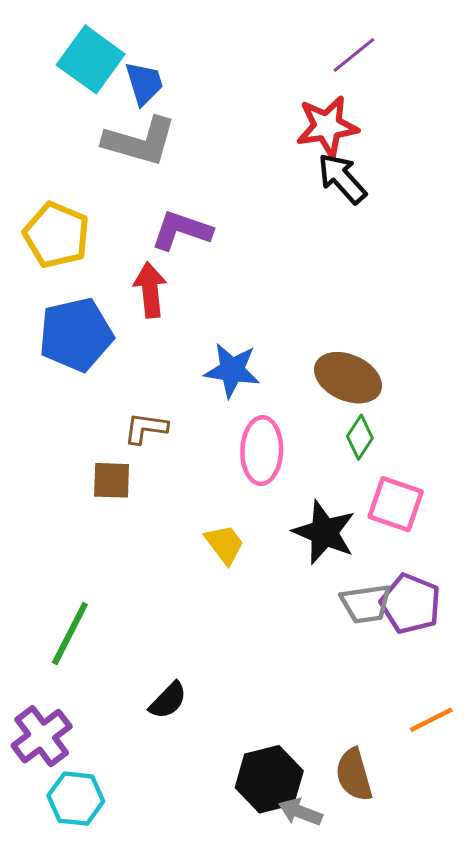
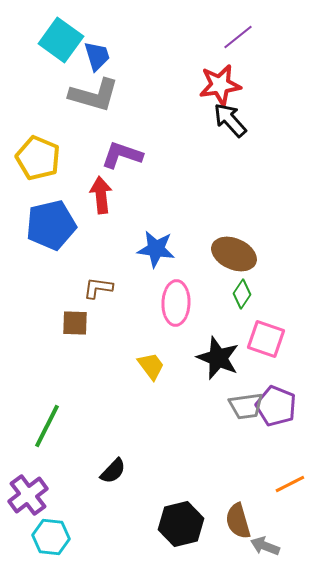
gray arrow: (300, 812) -> (265, 546), moved

